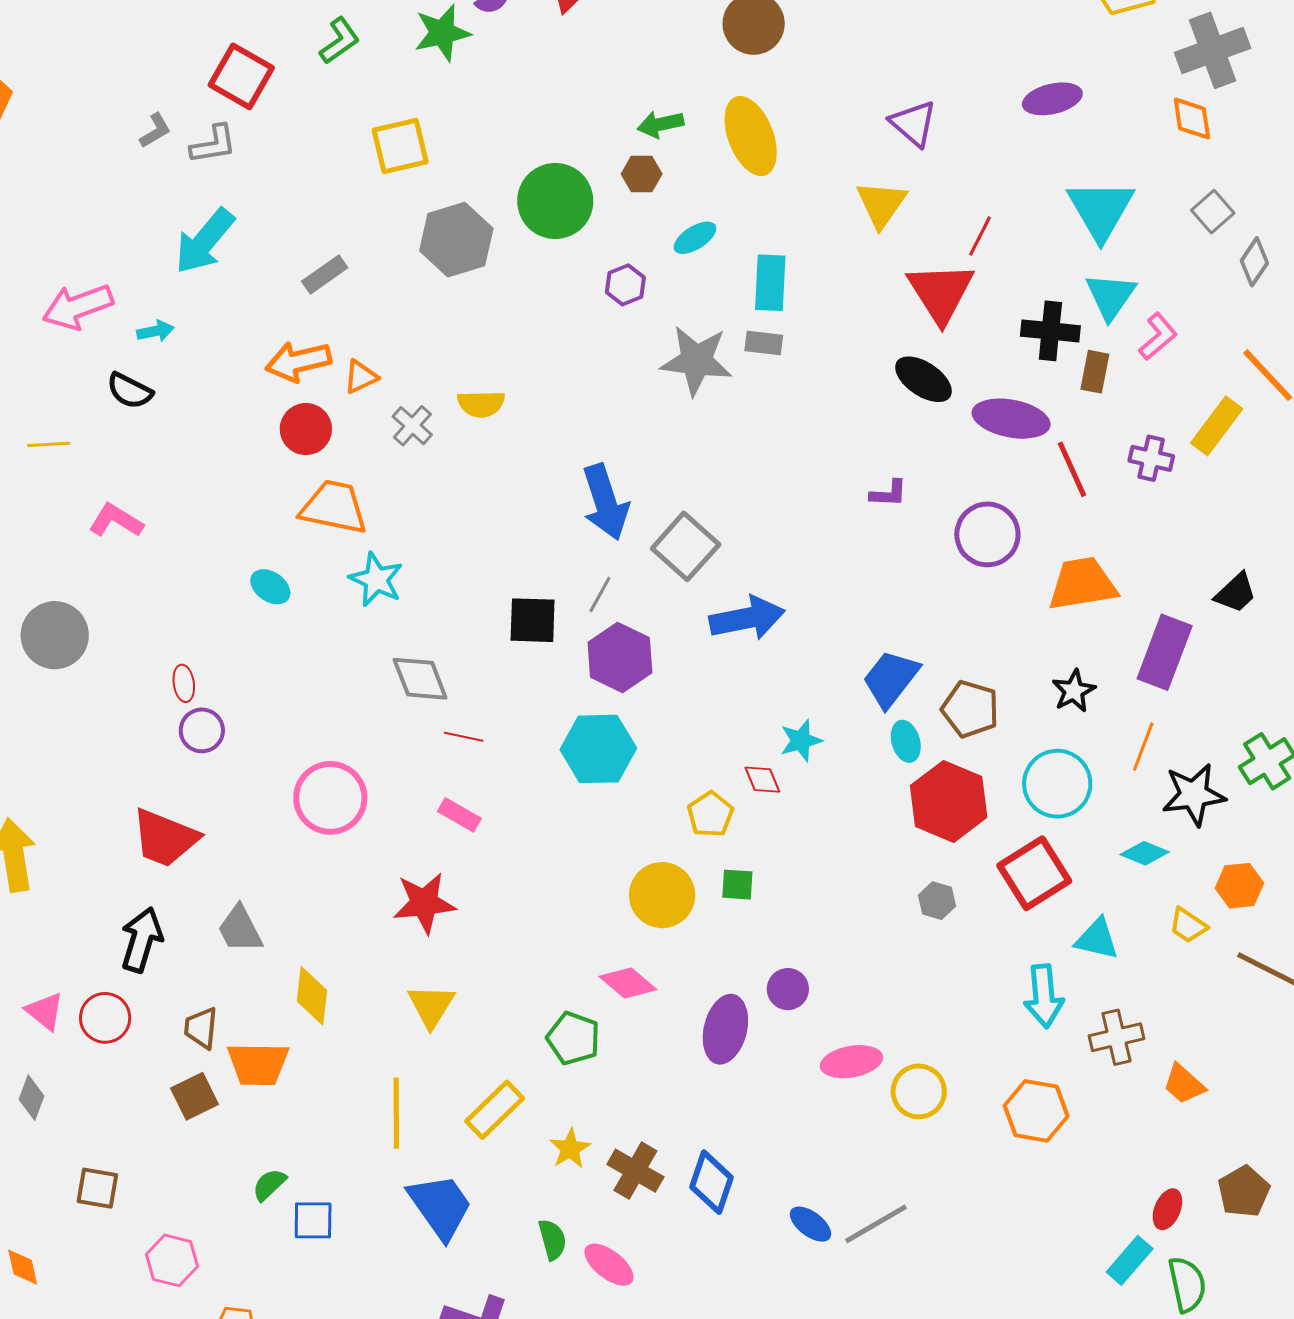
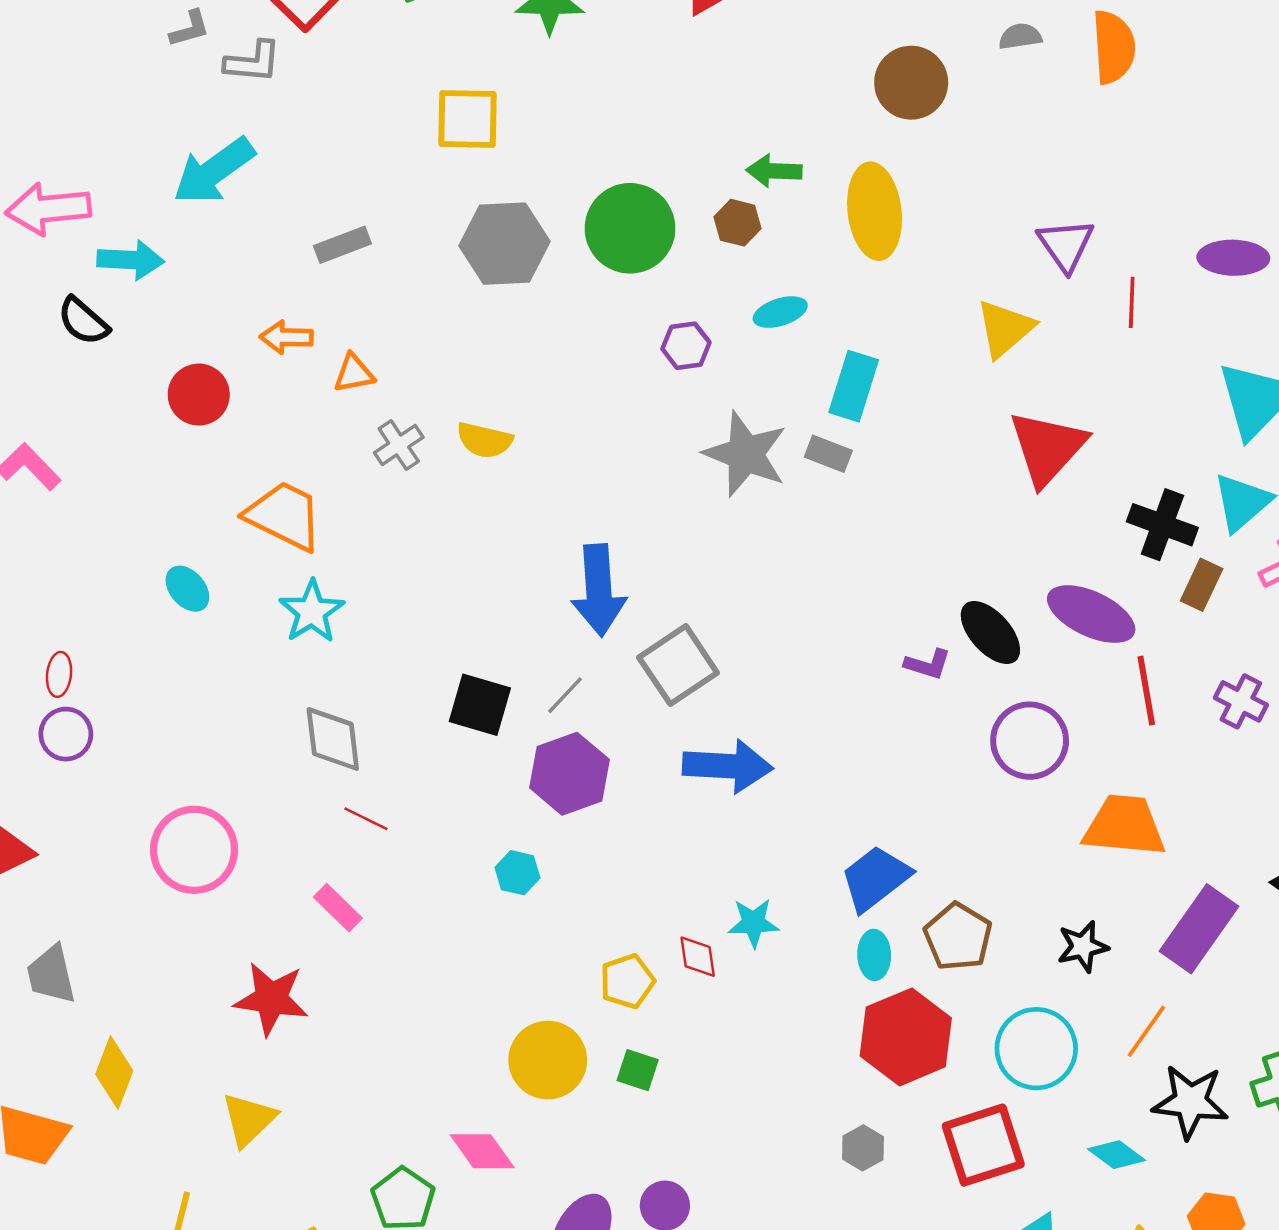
red line: (980, 236) -> (1132, 302), moved, turned -39
cyan arrow: (155, 331) -> (131, 260), size x1.5
orange arrow: (298, 361) -> (286, 337), size x0.7
black ellipse: (923, 379) -> (990, 633), moved
red circle: (306, 429) -> (199, 395), moved
cyan hexagon: (598, 749) -> (517, 873), size x0.5

